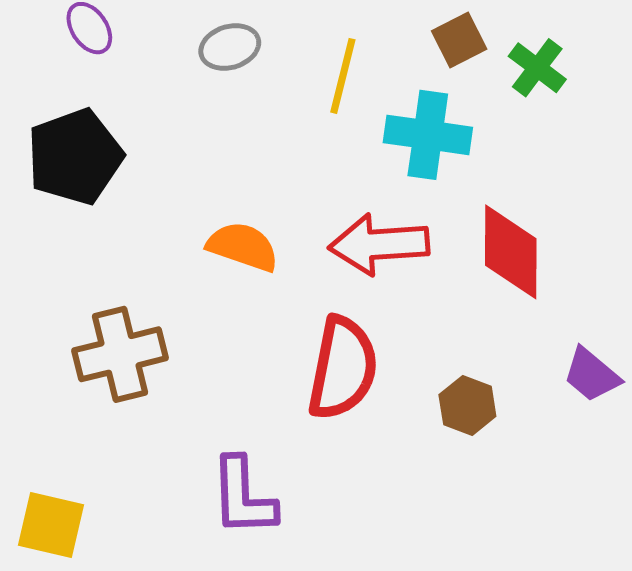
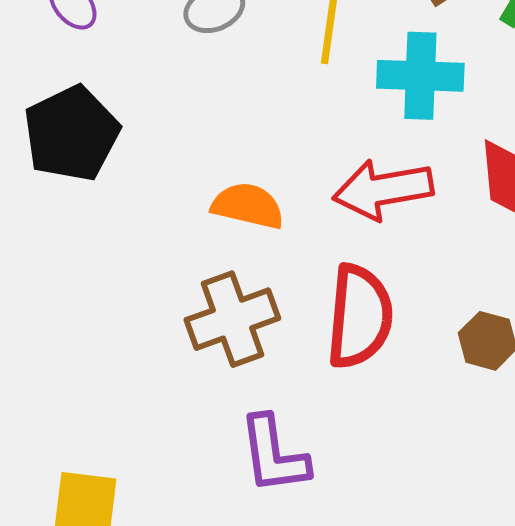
brown cross: (120, 354) -> (232, 319), moved

